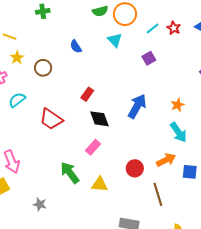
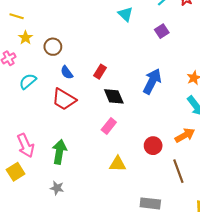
blue semicircle: (76, 47) -> (67, 73), moved
green arrow: (70, 173) -> (59, 152), moved, turned 50

